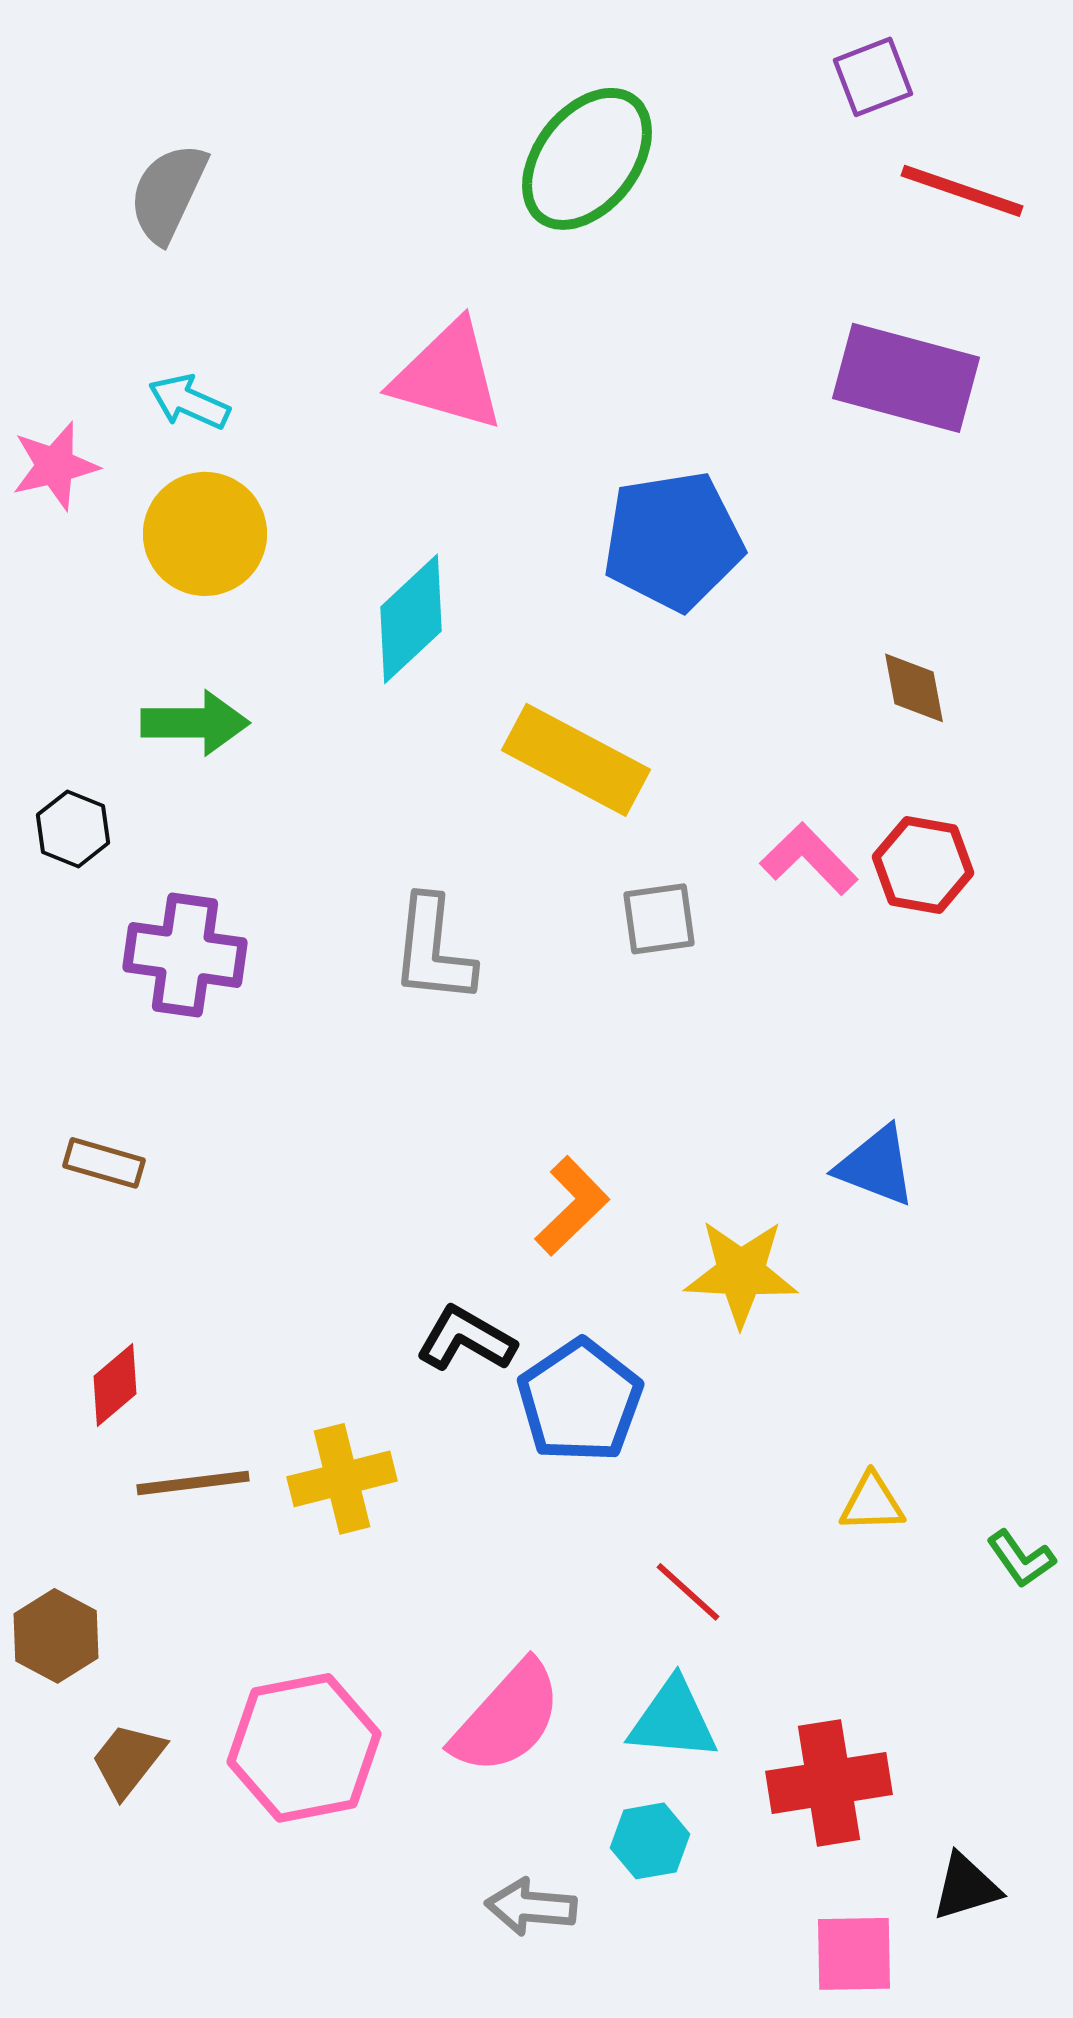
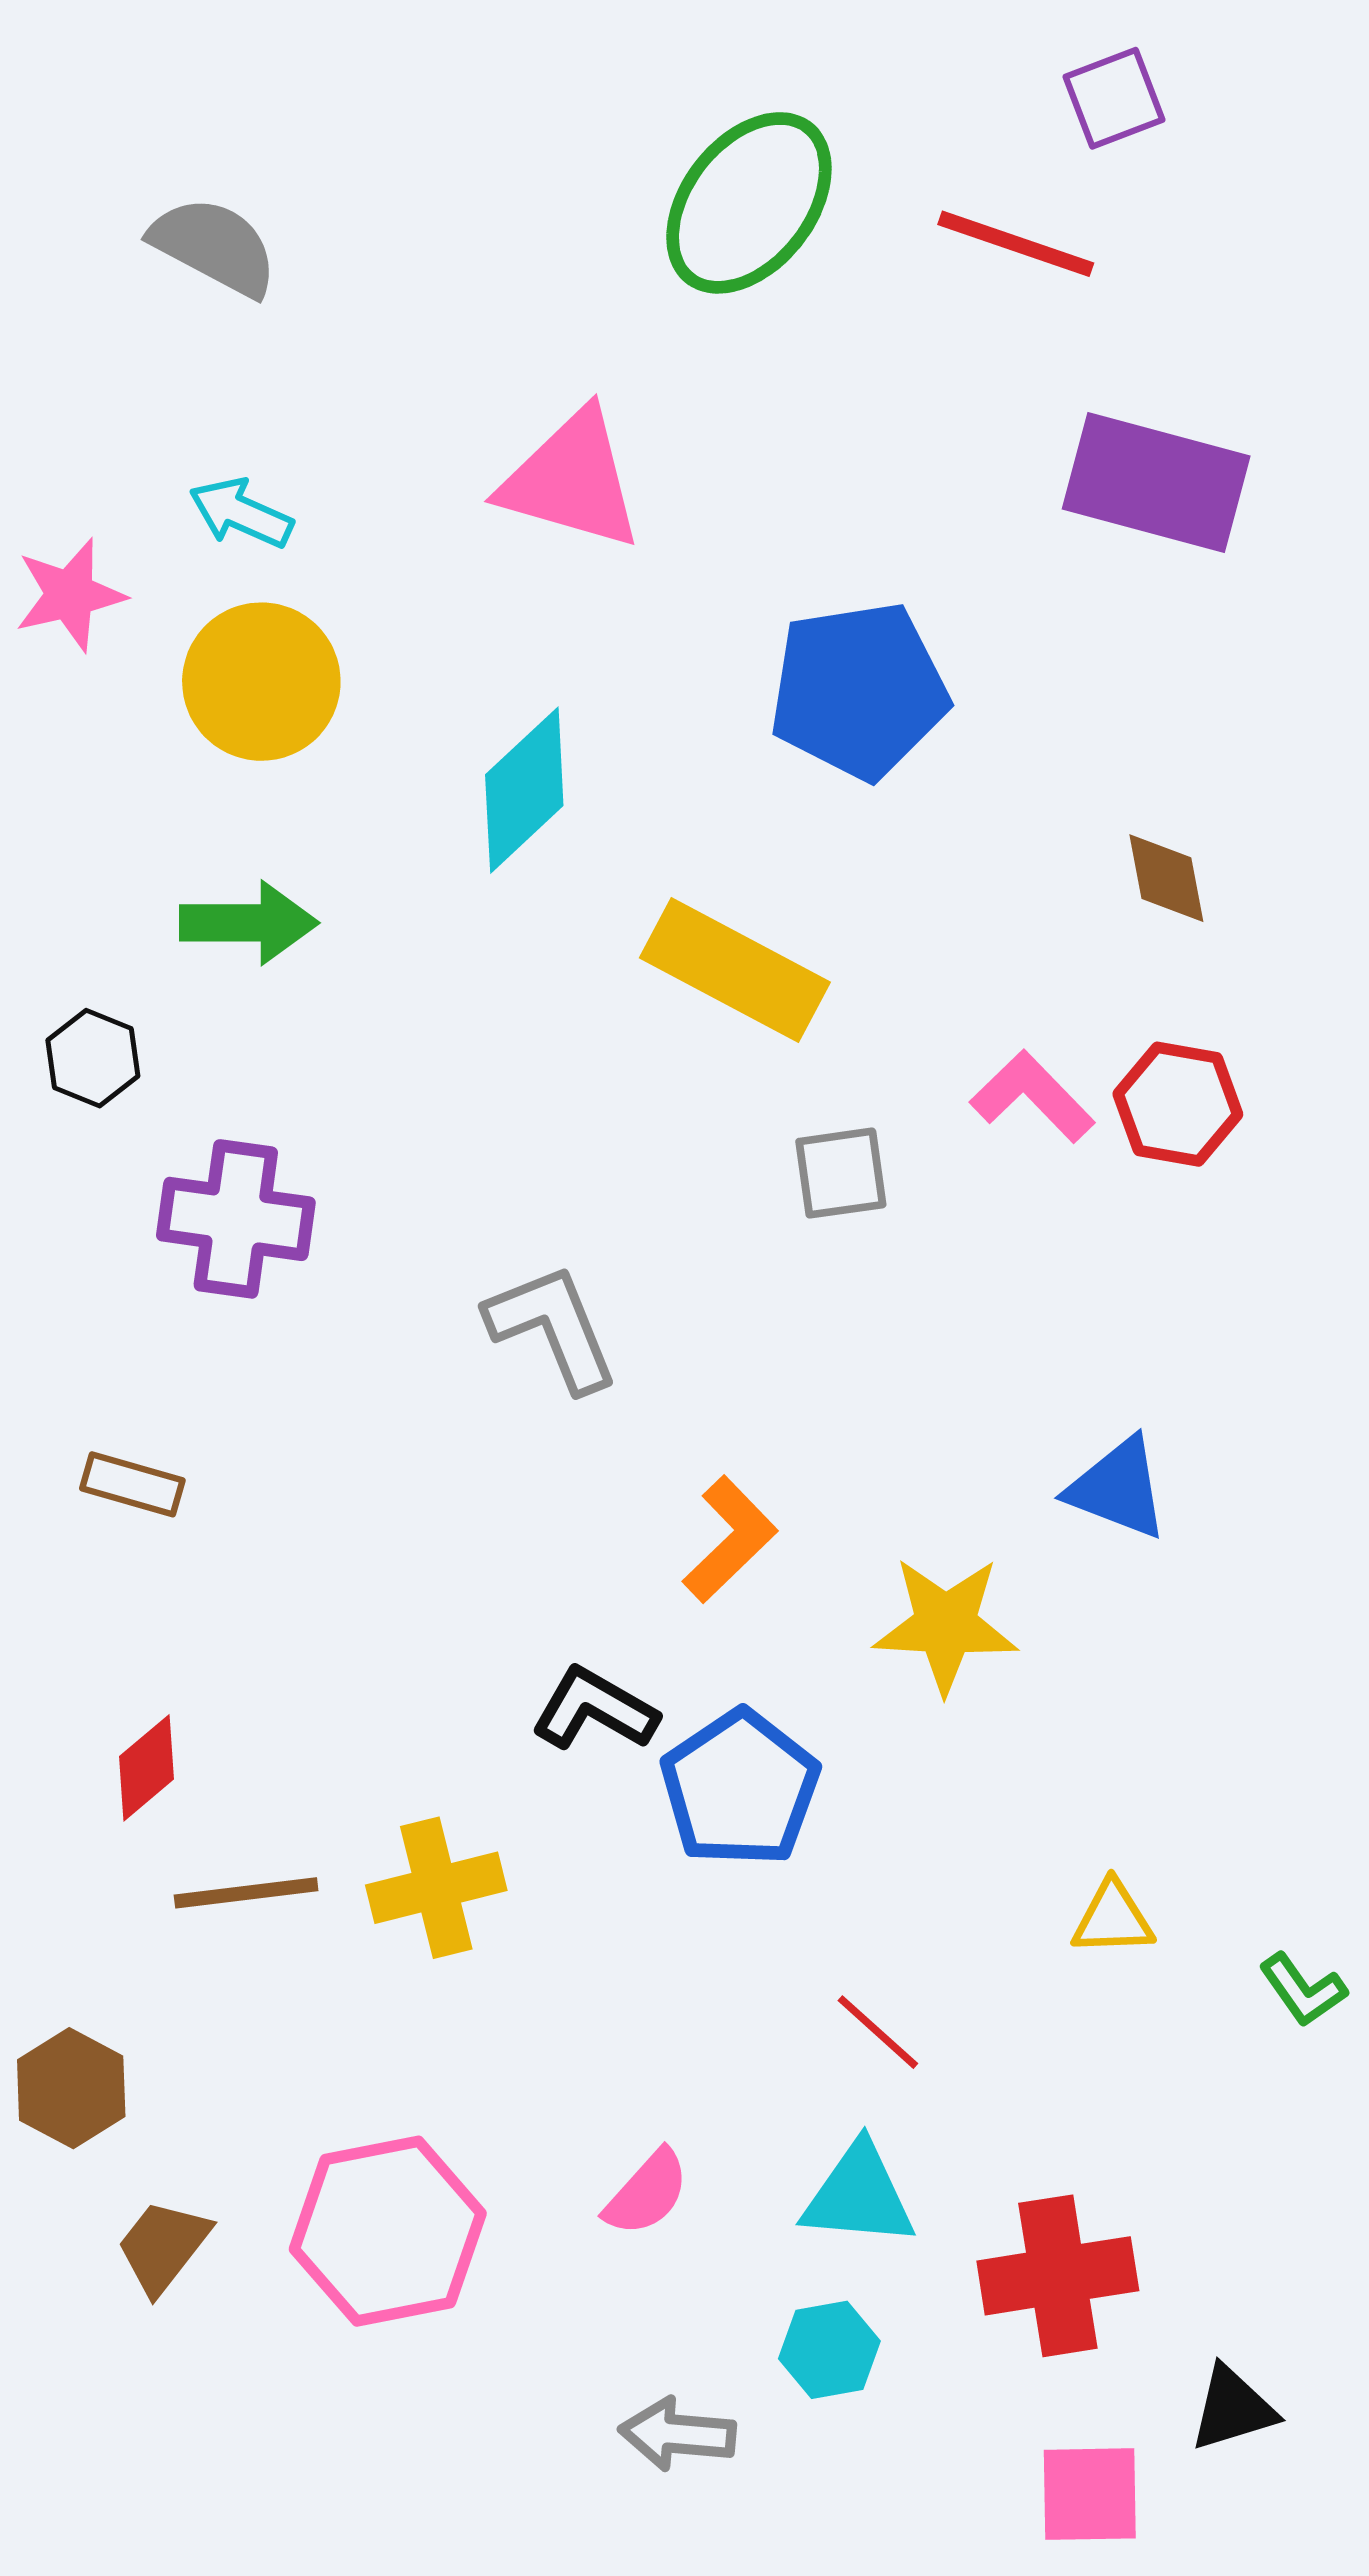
red line: (962, 191) -> (1016, 244), moved
gray semicircle: (168, 193) -> (214, 246), turned 93
gray L-shape: (433, 950) -> (552, 1327), moved, turned 152
pink semicircle: (507, 1718) -> (647, 2193), size x0.6

